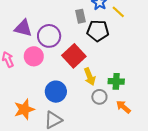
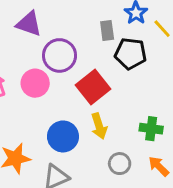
purple triangle: (23, 28) -> (29, 24), moved
yellow arrow: (90, 77) -> (99, 126), moved
gray circle: (99, 97) -> (120, 164), moved

